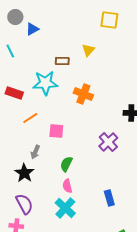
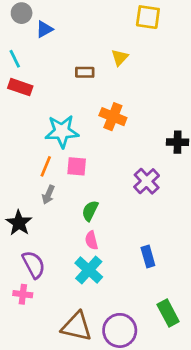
cyan star: (45, 83) -> (62, 131), moved
red rectangle: (14, 93) -> (20, 87), moved
orange line: (30, 118) -> (46, 166), moved, turned -35
black star: (24, 173) -> (19, 223), moved

